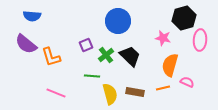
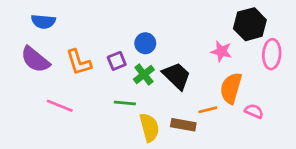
blue circle: (118, 21) -> (145, 43), moved, size x0.6
orange L-shape: (51, 57) -> (79, 62), moved
orange line: (163, 88) -> (208, 110), moved
pink line: (56, 93) -> (60, 106), moved

